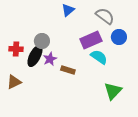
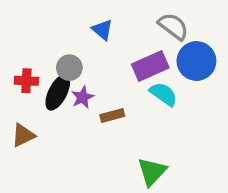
blue triangle: (68, 10) -> (102, 30), moved, turned -40
blue circle: (119, 37) -> (196, 61), size x1.5
brown rectangle: (68, 70) -> (112, 115), turned -32
green triangle: (113, 91) -> (152, 172), moved

